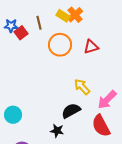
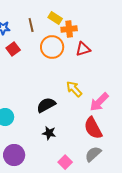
orange cross: (75, 15) -> (69, 29), moved, turned 35
red square: (21, 33) -> (13, 49), moved
black semicircle: (71, 111) -> (46, 105), moved

